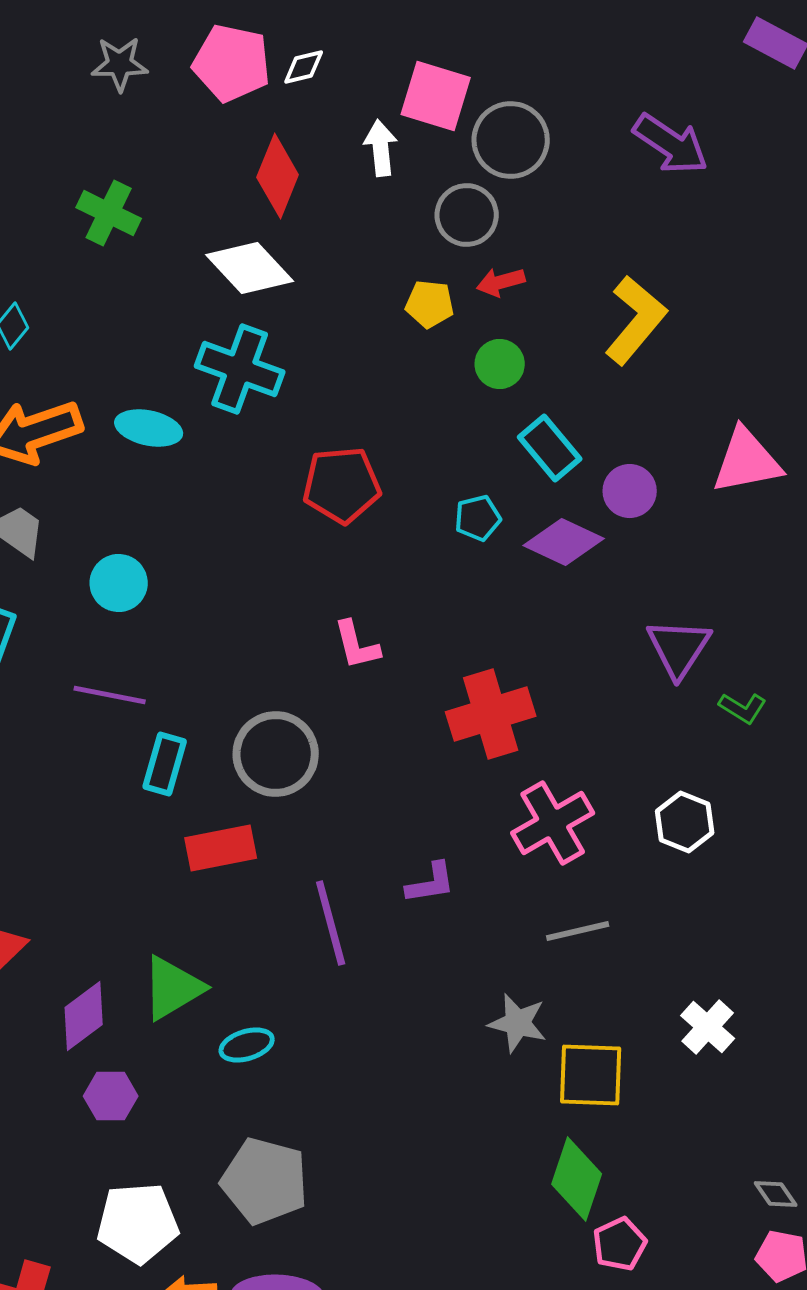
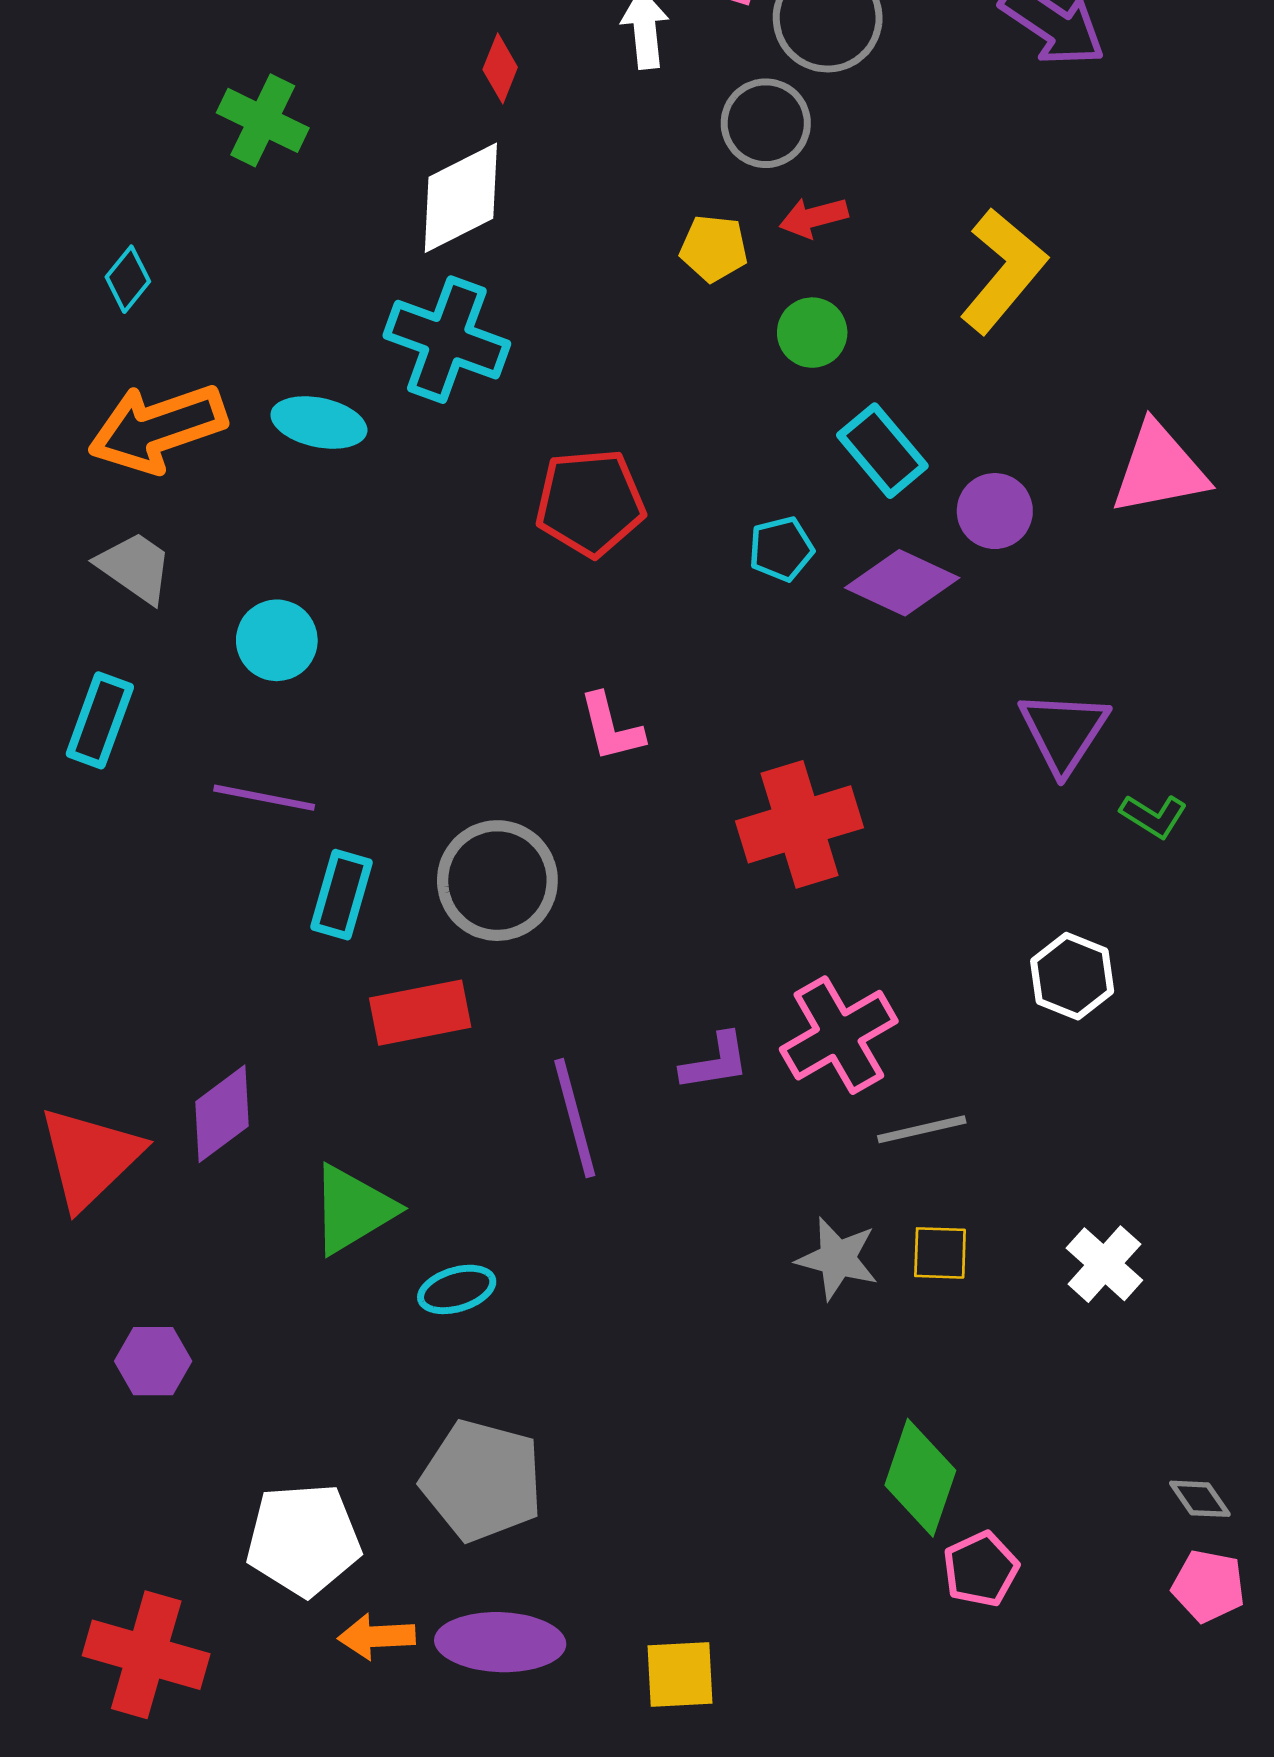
red diamond: (278, 176) -> (500, 68), size x0.6
white diamond: (250, 268) -> (461, 198), turned -74
pink cross: (553, 823) -> (839, 1035), moved
purple diamond: (84, 1016) -> (222, 1114), moved
yellow square: (591, 1075) -> (940, 1253), moved, size x0.6
purple hexagon: (111, 1096) -> (153, 1361), moved

